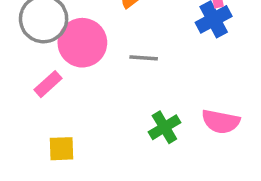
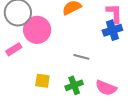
gray line: (144, 58) -> (81, 57), moved
yellow square: (61, 149) -> (42, 81), moved

